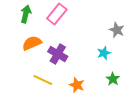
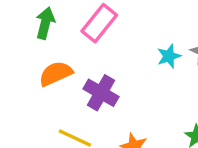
cyan star: (104, 53) -> (169, 56), moved

